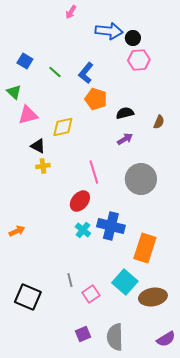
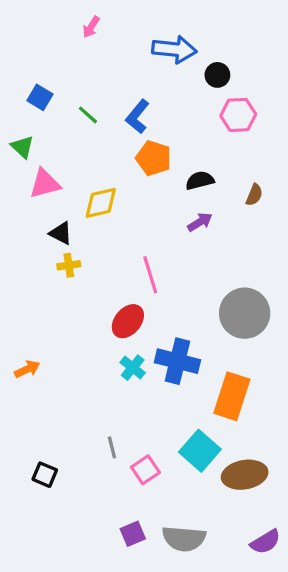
pink arrow: (71, 12) -> (91, 27), moved
black circle: (133, 38) -> (217, 75), moved
pink hexagon: (139, 60) -> (238, 115), moved
gray circle: (141, 179) -> (245, 313), moved
black square: (28, 297) -> (45, 475), size x0.6
gray semicircle: (115, 337) -> (184, 539), turned -84

